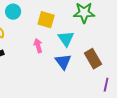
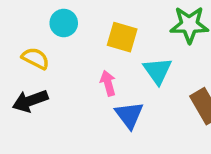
blue triangle: (63, 62) -> (129, 115), moved

